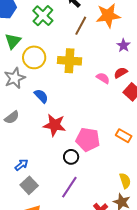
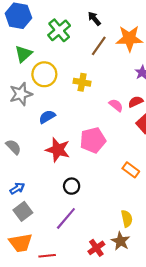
yellow cross: (69, 61) -> (82, 82), size x0.7
blue semicircle: (41, 96) -> (47, 117), turned -84
gray semicircle: (12, 117) -> (13, 147), moved, turned -105
pink pentagon: (88, 140) -> (93, 140), moved, turned -30

